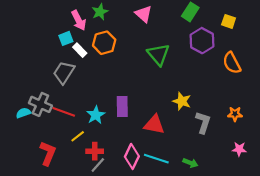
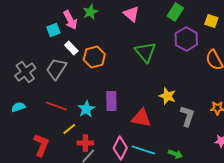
cyan square: (66, 38) -> (53, 30), moved
orange hexagon: (104, 43) -> (94, 57), moved
gray cross: (40, 104) -> (25, 72), moved, turned 30

